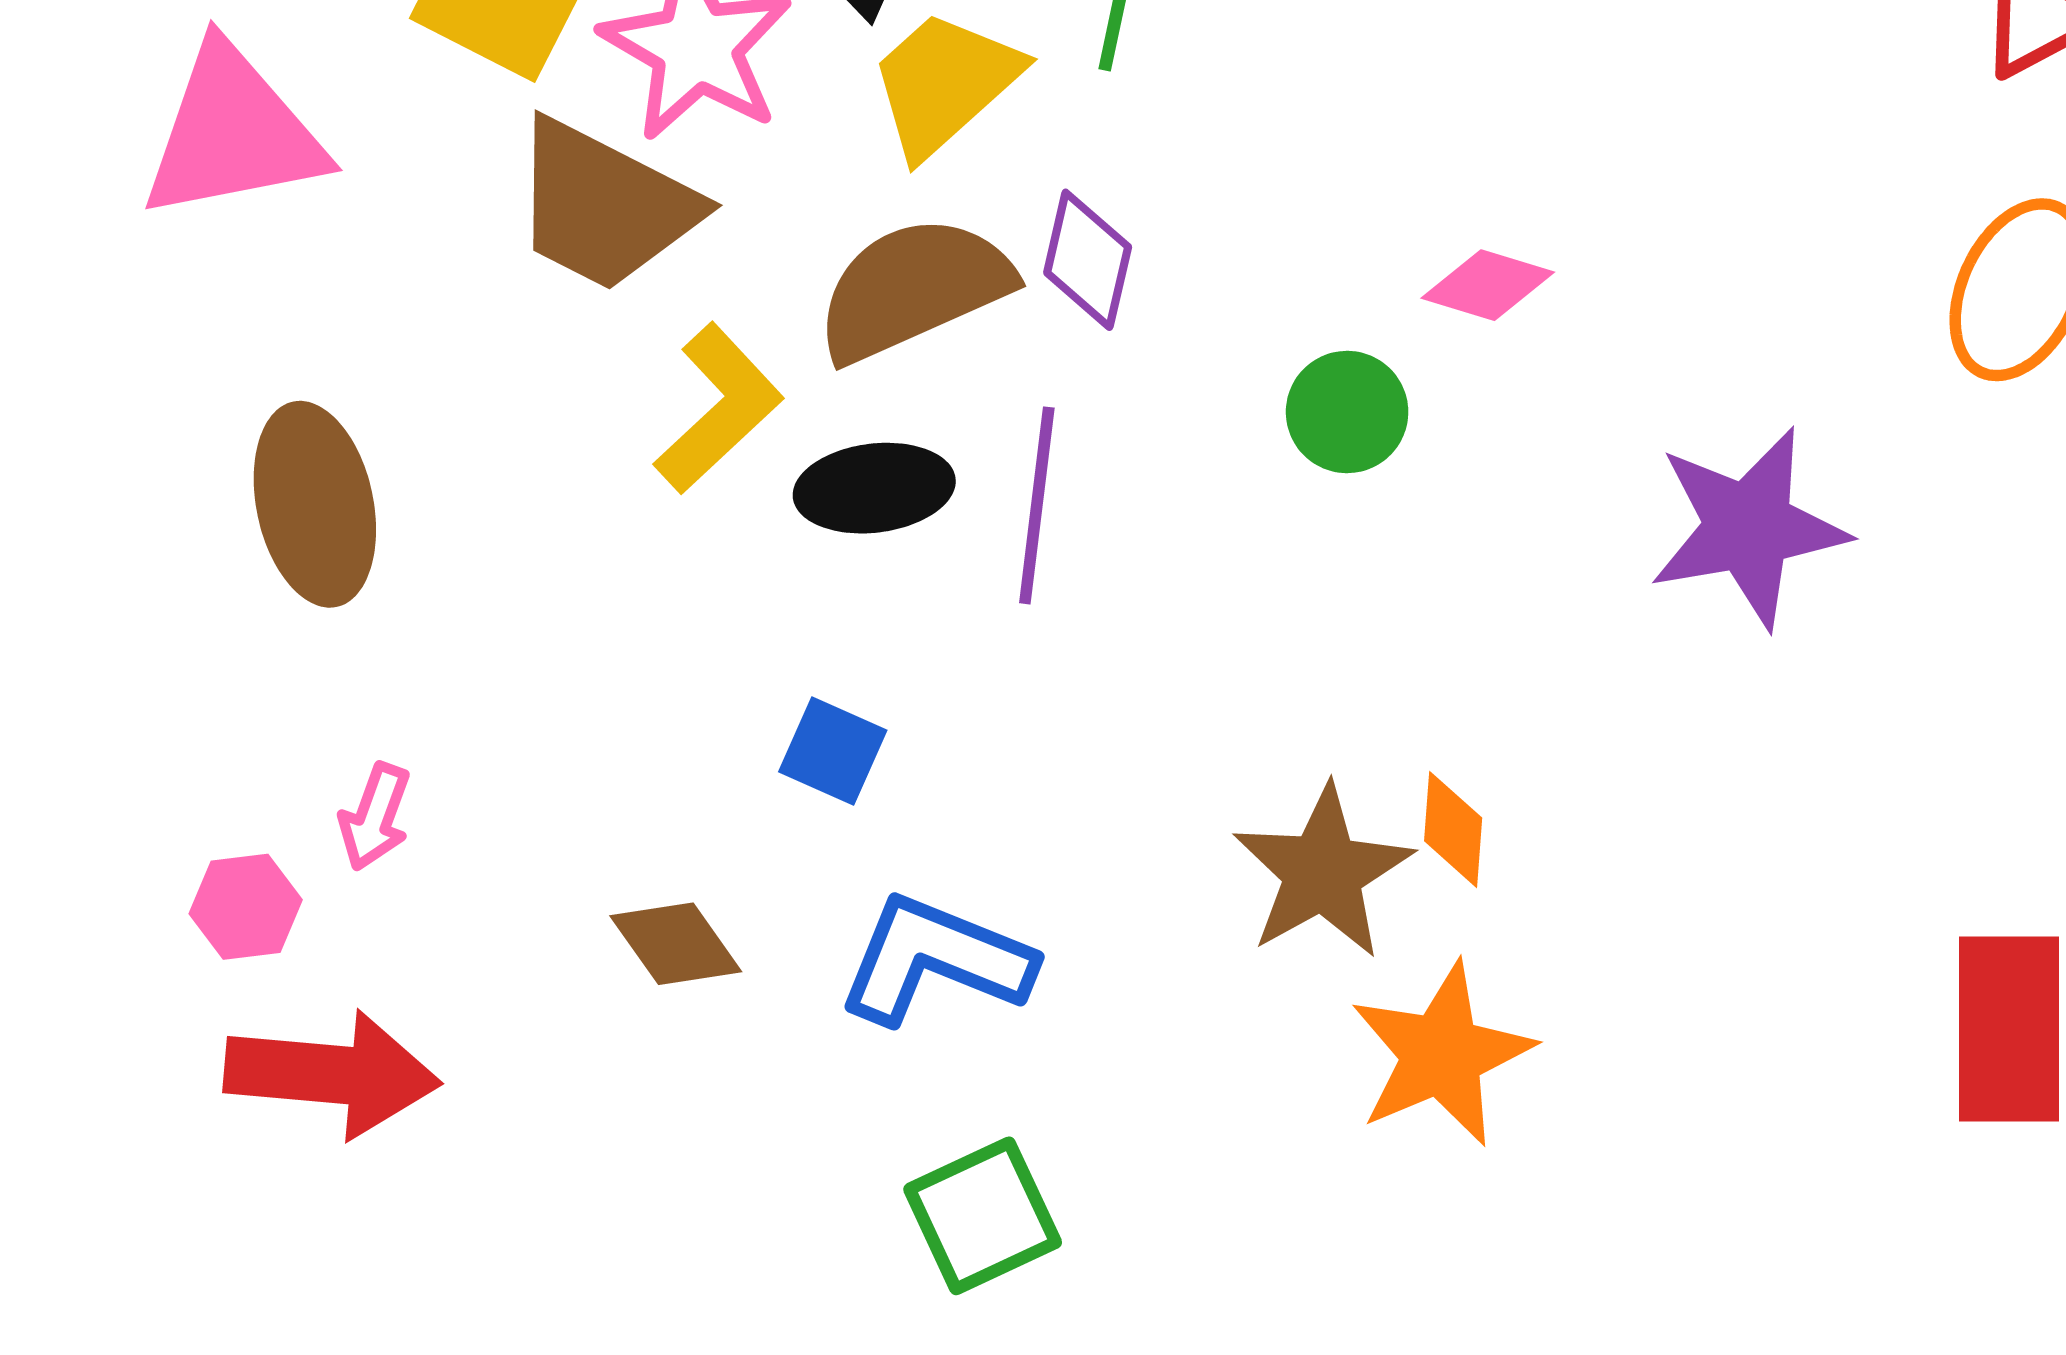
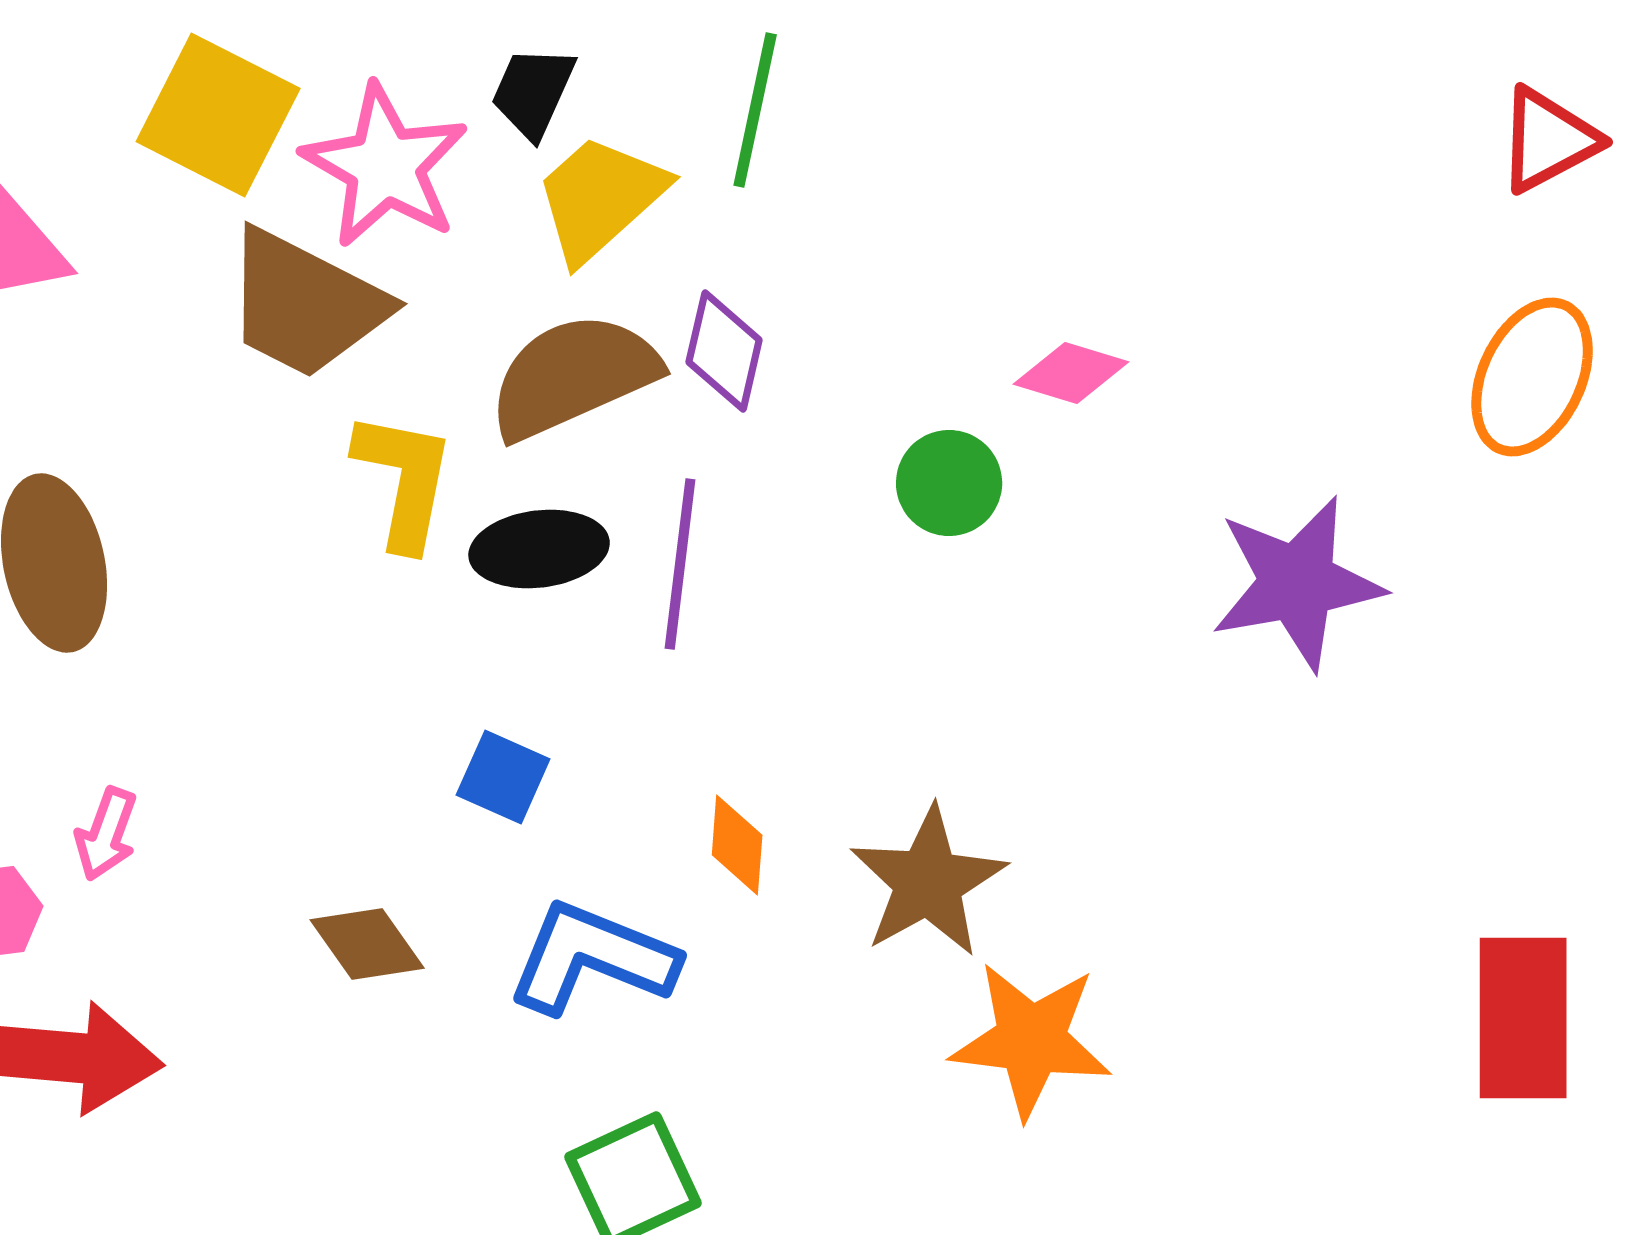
yellow L-shape: (719, 409) -> (404, 480), turned -36
orange diamond: (1453, 829) -> (737, 845), moved
orange star: (1442, 1054) -> (1031, 1040), turned 30

